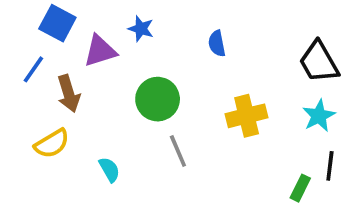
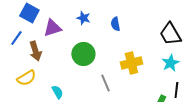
blue star: (141, 29) -> (83, 18), moved
gray line: (178, 151) -> (105, 83), moved

